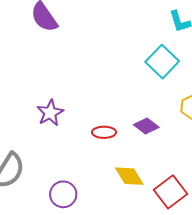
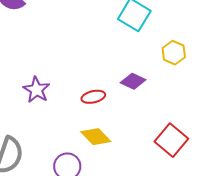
yellow diamond: (129, 176) -> (96, 137), moved

